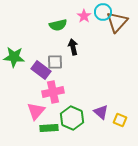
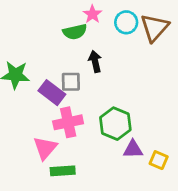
cyan circle: (103, 12) -> (126, 22), moved
pink star: (84, 16) -> (92, 14), moved
purple triangle: (101, 112) -> (133, 149), turned -42
green hexagon: (72, 118) -> (115, 124), moved

